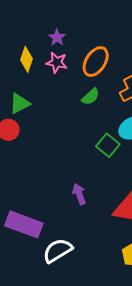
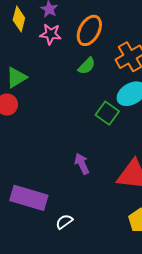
yellow diamond: (27, 59) -> (19, 19), moved
white semicircle: (58, 251) -> (64, 222), size x0.6

